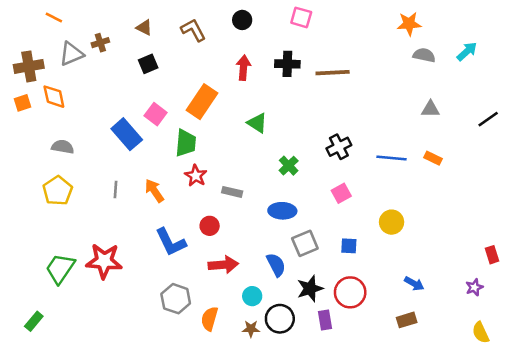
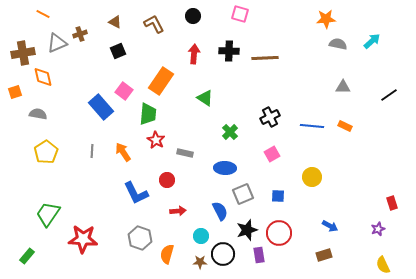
orange square: (23, 103) -> (15, 92), moved
gray semicircle: (63, 147) -> (38, 114), moved
red star: (104, 261) -> (83, 239), moved
red arrow: (223, 265) -> (178, 211), size x0.7

